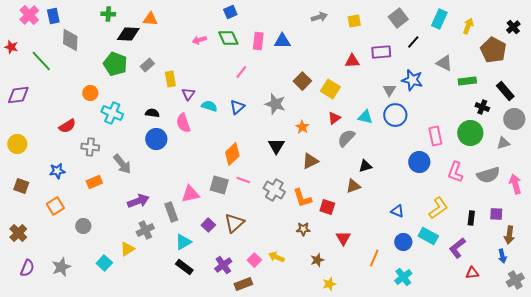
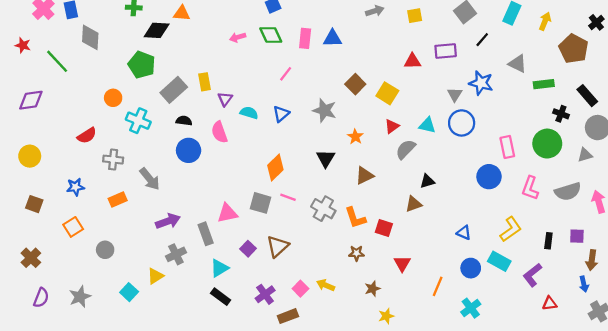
gray rectangle: (147, 65) -> (174, 90), moved, size x1.6

